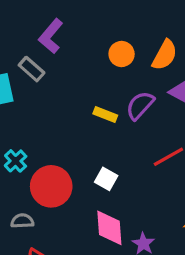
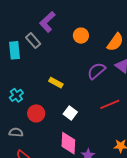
orange circle: (122, 54) -> (81, 36), moved
yellow rectangle: (105, 115) -> (56, 83), moved
red circle: (51, 186) -> (36, 113), size x0.7

